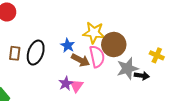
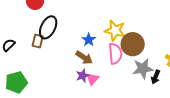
black ellipse: (36, 53) -> (48, 27), moved
brown arrow: (80, 60) -> (84, 58), moved
black arrow: (142, 76) -> (156, 77), turned 96

